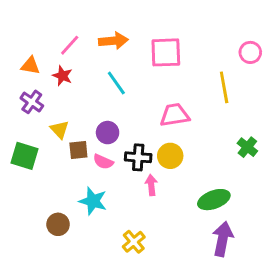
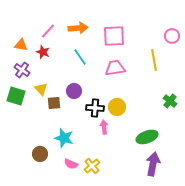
pink trapezoid: (175, 115) -> (115, 68), moved
green square: (25, 156) -> (16, 96), moved
pink semicircle: (103, 162) -> (71, 164), moved

